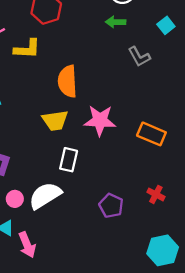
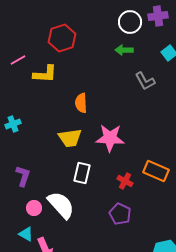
orange semicircle: (67, 81) -> (81, 103), size x0.7
orange rectangle: (151, 134) -> (156, 171), moved
red cross: (156, 194) -> (125, 181), moved
white semicircle: (45, 196) -> (61, 205), turned 80

